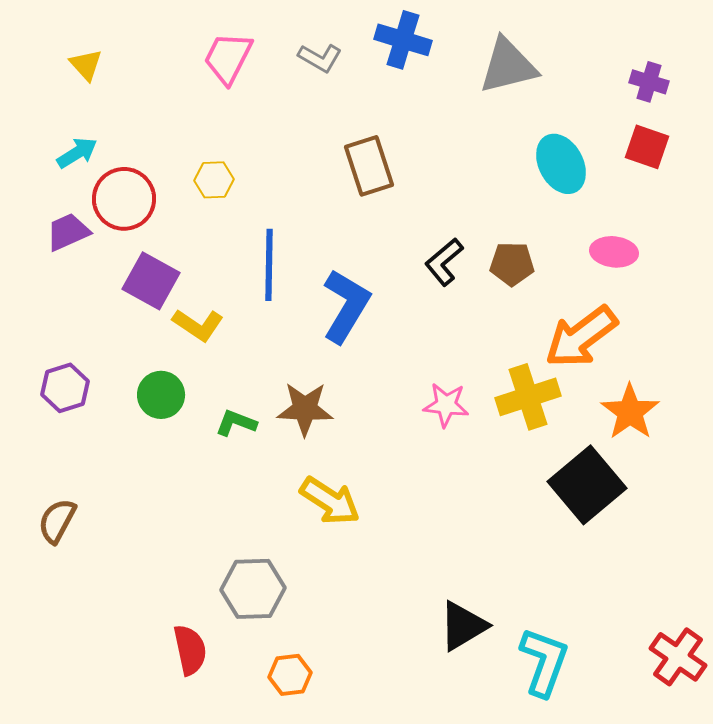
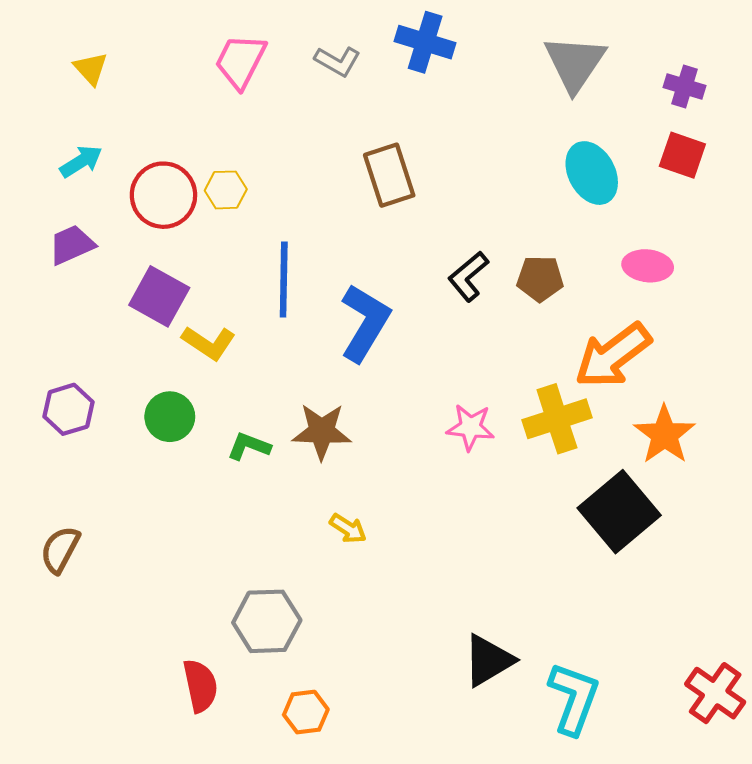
gray triangle: (508, 66) -> (575, 63), moved, turned -42
red circle: (124, 199) -> (163, 195), moved
yellow arrow: (330, 501) -> (348, 529), size x0.6

